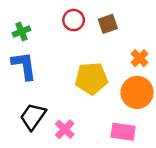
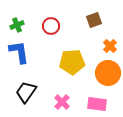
red circle: (74, 20) -> (51, 26), moved
brown square: (108, 24) -> (94, 20), moved
pink cross: (65, 129) -> (62, 102), moved

